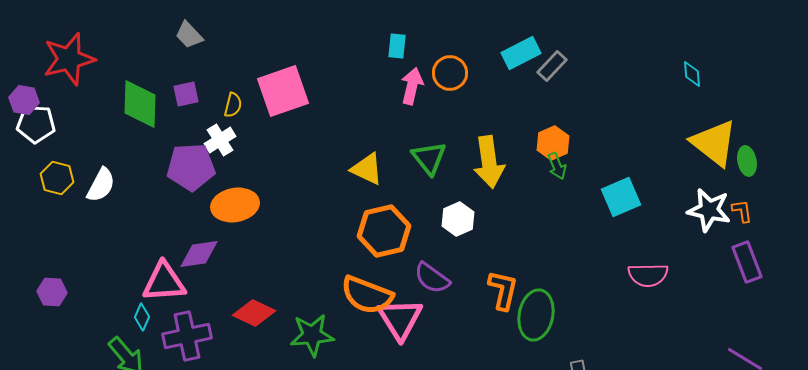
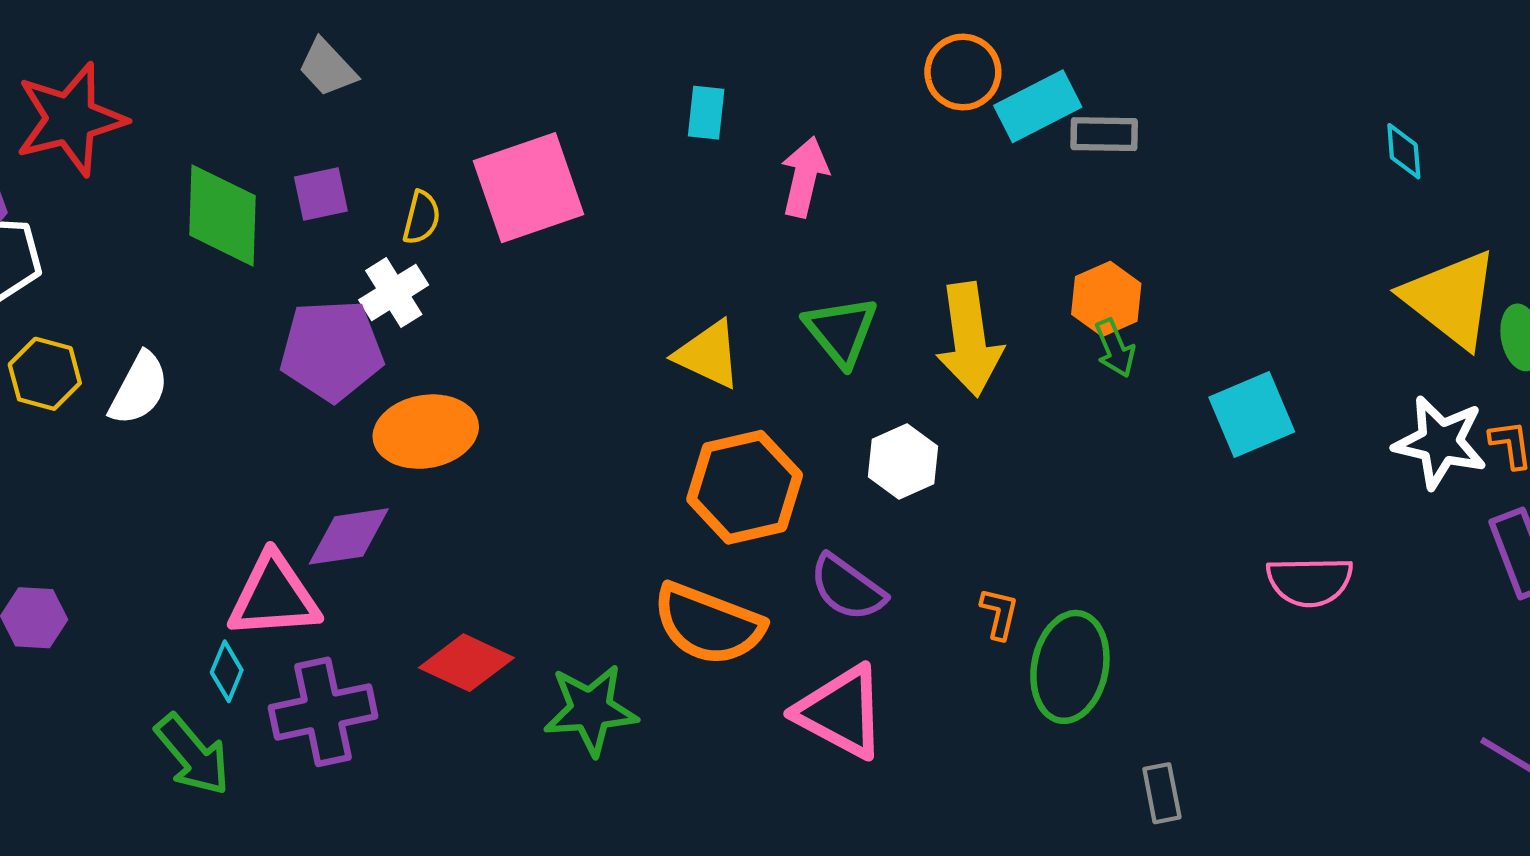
cyan rectangle: (397, 46) -> (706, 113), moved
gray rectangle: (552, 66) -> (1104, 134), turned 48
orange circle: (450, 73) -> (963, 72), moved
orange L-shape: (503, 290) -> (999, 613), size x0.6
pink triangle: (400, 319) -> (841, 712), moved, turned -30

